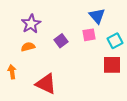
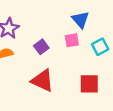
red square: (112, 65) -> (89, 84), moved
red triangle: (46, 84) -> (42, 81), moved

